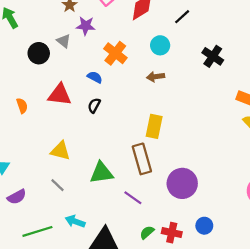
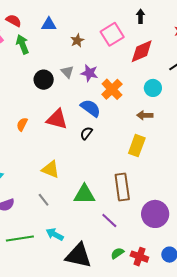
purple star: (86, 26) -> (89, 73), moved
blue semicircle: (95, 77) -> (91, 108), size x1.5
orange semicircle: (22, 106) -> (22, 124), turned -144
yellow rectangle: (154, 126) -> (137, 146), moved

